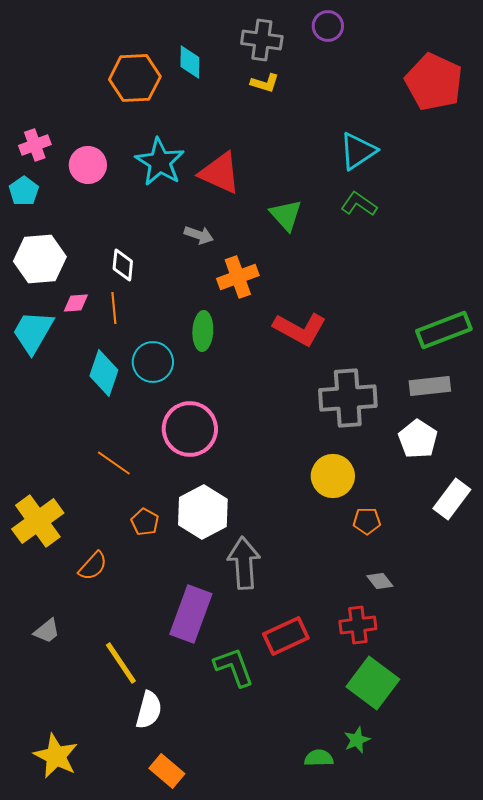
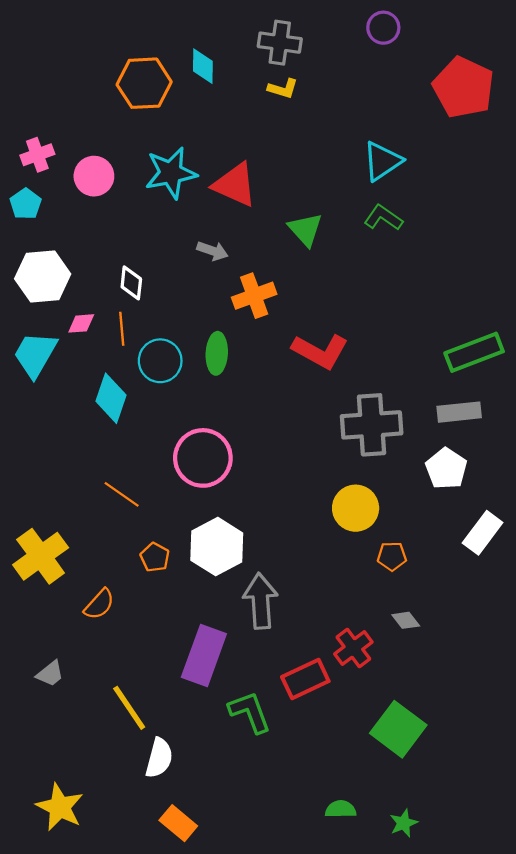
purple circle: (328, 26) -> (383, 28), moved
cyan star: (160, 162) -> (171, 173), turned 30
cyan circle: (153, 362) -> (160, 361), moved
red cross: (358, 625) -> (353, 648), moved, turned -30
green star: (357, 740) -> (404, 823), moved

